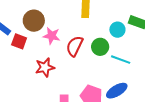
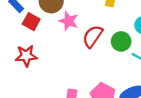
red star: (45, 67) -> (26, 56), moved

